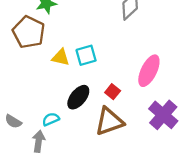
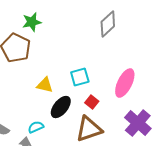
cyan square: (86, 55) -> (80, 77), moved
yellow triangle: (61, 57) -> (45, 85), moved

